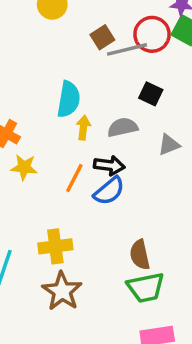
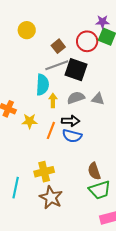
gray line: (127, 49) -> (57, 65), moved
black square: (151, 94) -> (76, 70), moved, size x1.6
gray triangle: (169, 145) -> (98, 99), moved, turned 40
yellow star: (24, 167) -> (30, 121), moved
blue semicircle: (109, 191) -> (72, 136), turned 60

